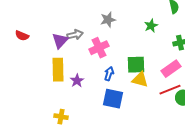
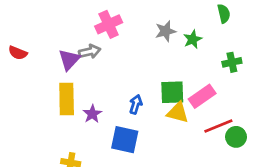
gray star: (108, 20) -> (166, 31), moved
pink cross: (99, 48) -> (109, 24), moved
pink rectangle: (171, 69) -> (202, 96), moved
blue square: (113, 99) -> (125, 140), moved

